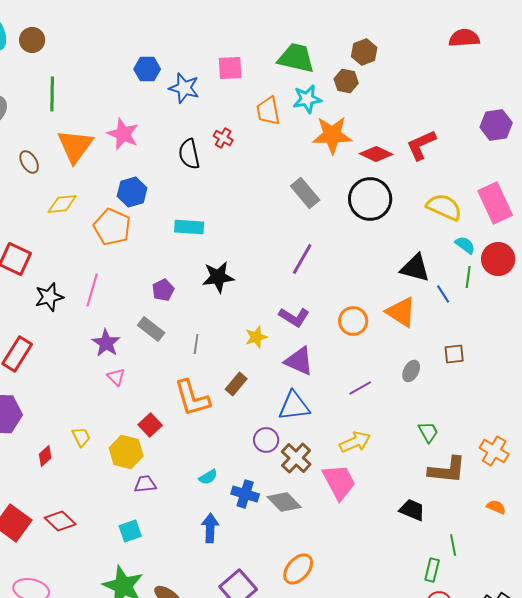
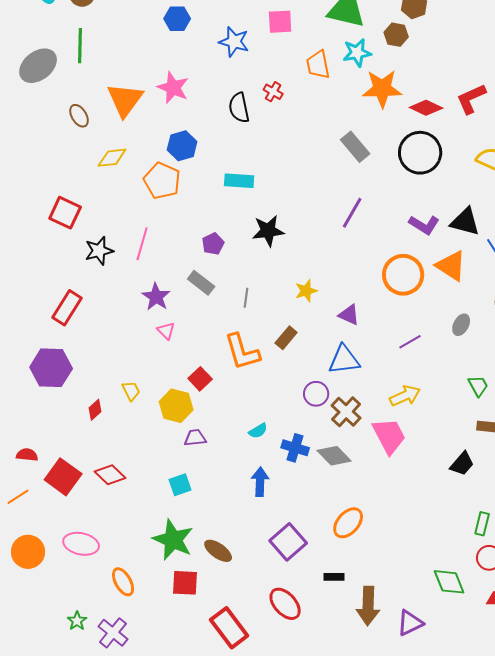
blue hexagon: (147, 69) -> (177, 19), moved
green line: (52, 94) -> (80, 46), moved
purple L-shape: (294, 317) -> (424, 225), moved
orange circle: (353, 321) -> (403, 275), size x1.4
purple triangle: (299, 361) -> (349, 315), size x0.7
black trapezoid: (412, 510) -> (462, 464), turned 108

